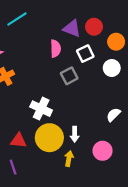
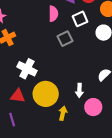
white cross: (41, 109) -> (27, 69), moved
white arrow: (75, 134) -> (79, 90), moved

